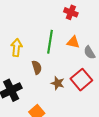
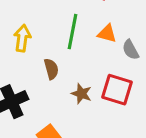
red square: (81, 80) -> (117, 90), turned -35

